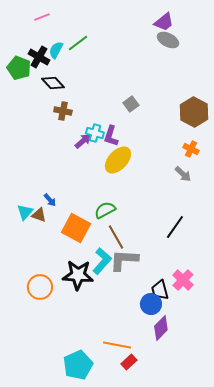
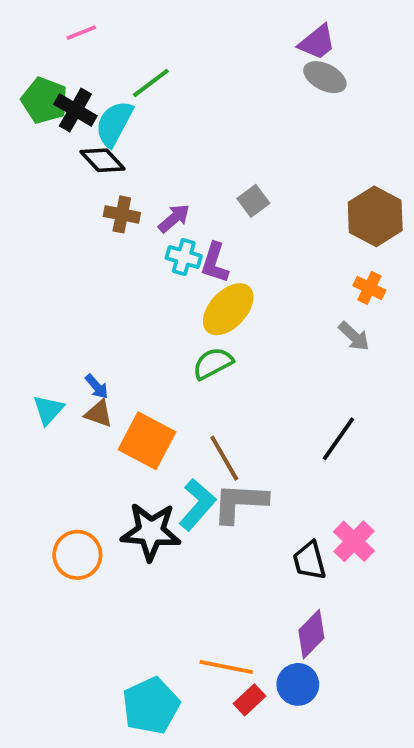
cyan semicircle: (56, 50) -> (114, 124), moved, size x1.4
green pentagon: (19, 68) -> (44, 100), moved
purple arrow: (83, 141) -> (174, 218), moved
green semicircle: (105, 210) -> (213, 363), moved
brown triangle: (39, 215) -> (99, 414), moved
blue circle: (151, 304) -> (298, 684), moved

